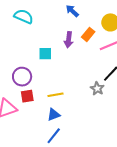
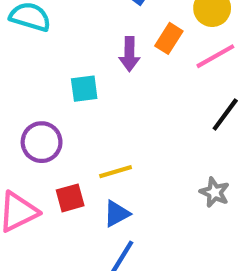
gray star: (97, 89) -> (215, 192), moved
red square: (27, 96) -> (70, 198), moved

